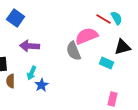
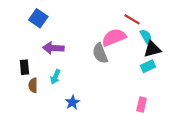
cyan semicircle: (117, 18) -> (146, 36), moved
cyan rectangle: (107, 63) -> (148, 66), moved, turned -48
blue star: (42, 85) -> (72, 102), moved

